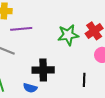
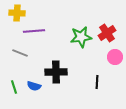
blue semicircle: (30, 88) -> (34, 86), moved

